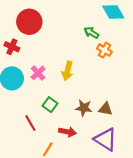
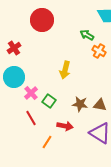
red circle: (29, 22) -> (42, 20), moved
red cross: (12, 47) -> (14, 48), turned 32
pink cross: (38, 73) -> (31, 93), moved

